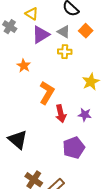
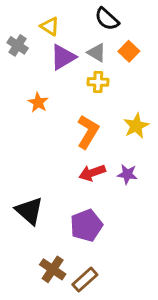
orange L-shape: (47, 93) -> (88, 132), moved
red arrow: (61, 114) -> (92, 173), turned 84
purple pentagon: (74, 148) -> (86, 225), moved

